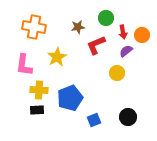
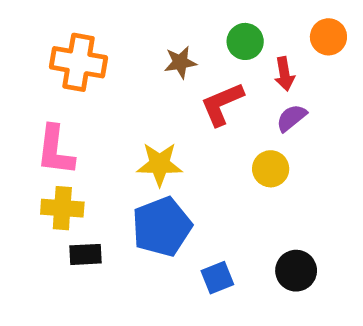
orange circle: (142, 35) -> (328, 37), moved
yellow star: (57, 57) -> (160, 164), moved, turned 30
yellow cross: (39, 90) -> (62, 208), moved

